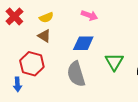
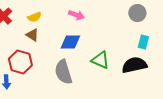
green triangle: (114, 62) -> (100, 60), turned -36

